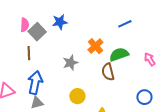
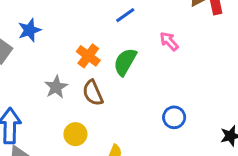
green semicircle: (119, 54) -> (125, 62), turned -30
pink arrow: (150, 59) -> (169, 41), moved
brown semicircle: (108, 72) -> (93, 93), moved

